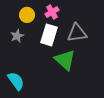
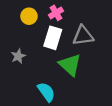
gray star: (17, 36) -> (18, 56), moved
cyan semicircle: (16, 81) -> (46, 92), moved

